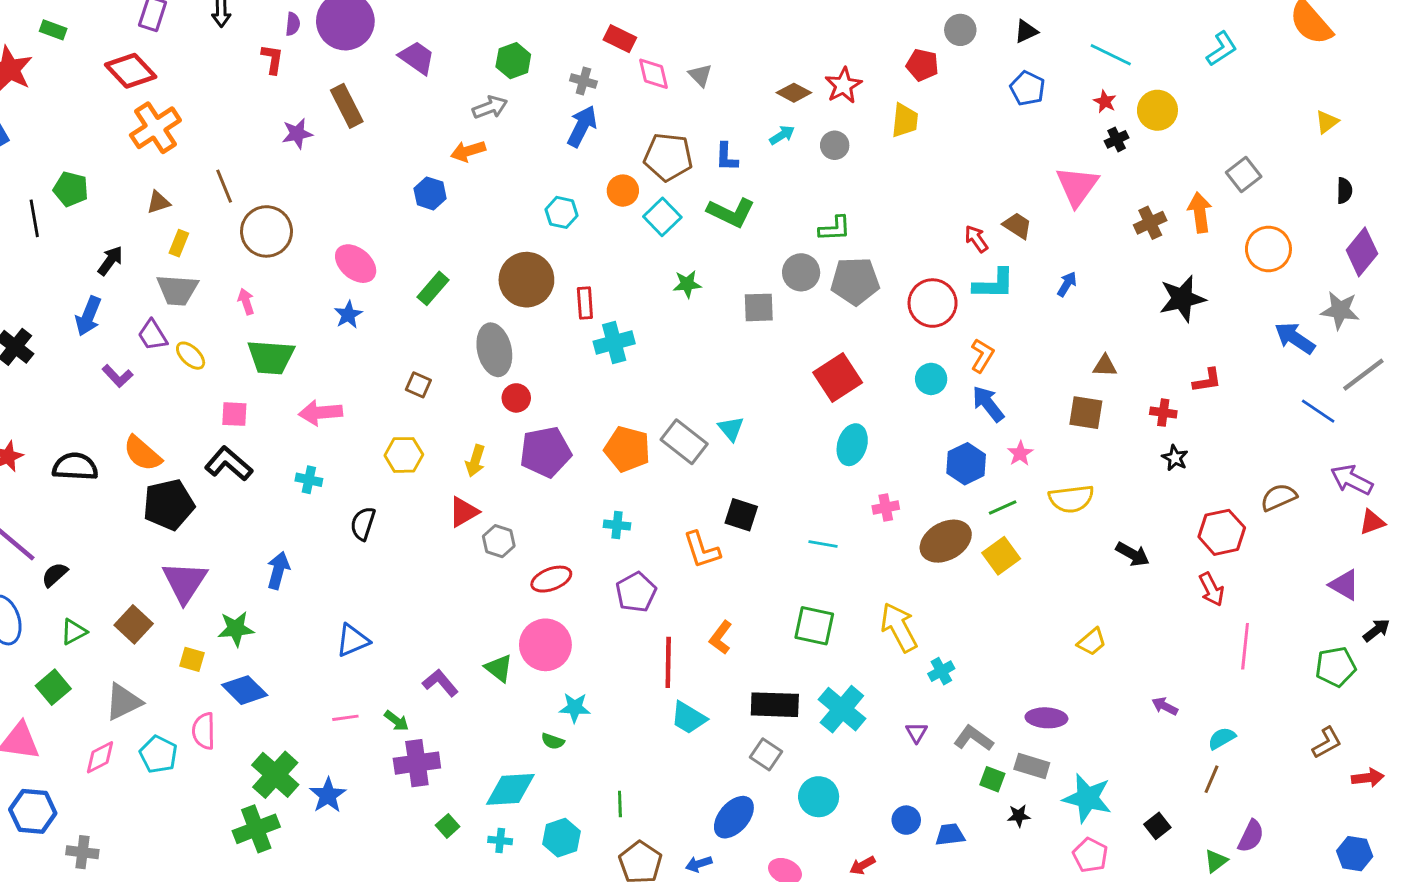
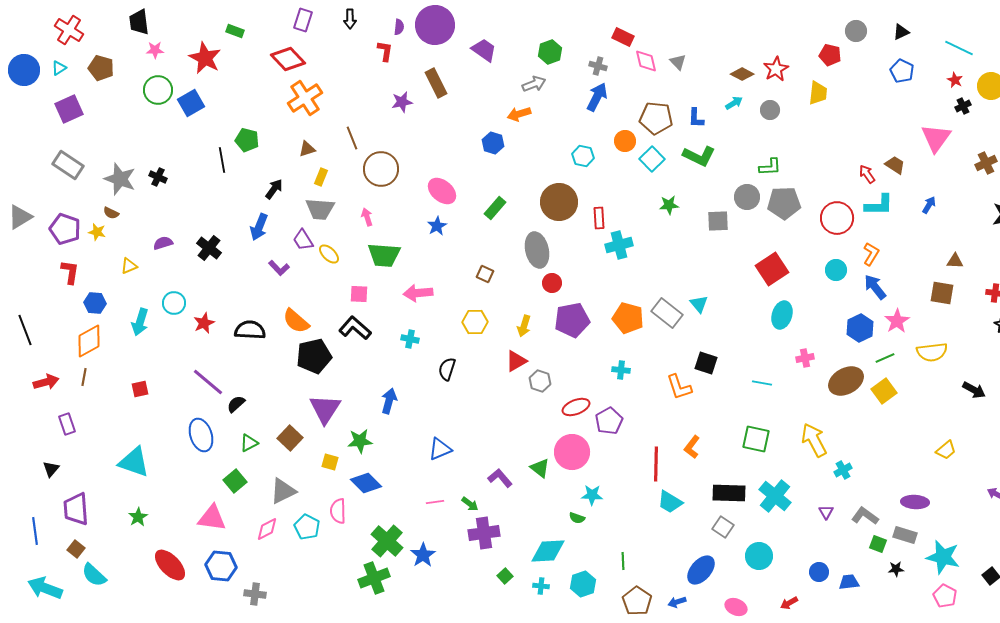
pink star: (1020, 453) -> (897, 321), size x1.4
purple pentagon: (636, 592) -> (609, 421), moved

